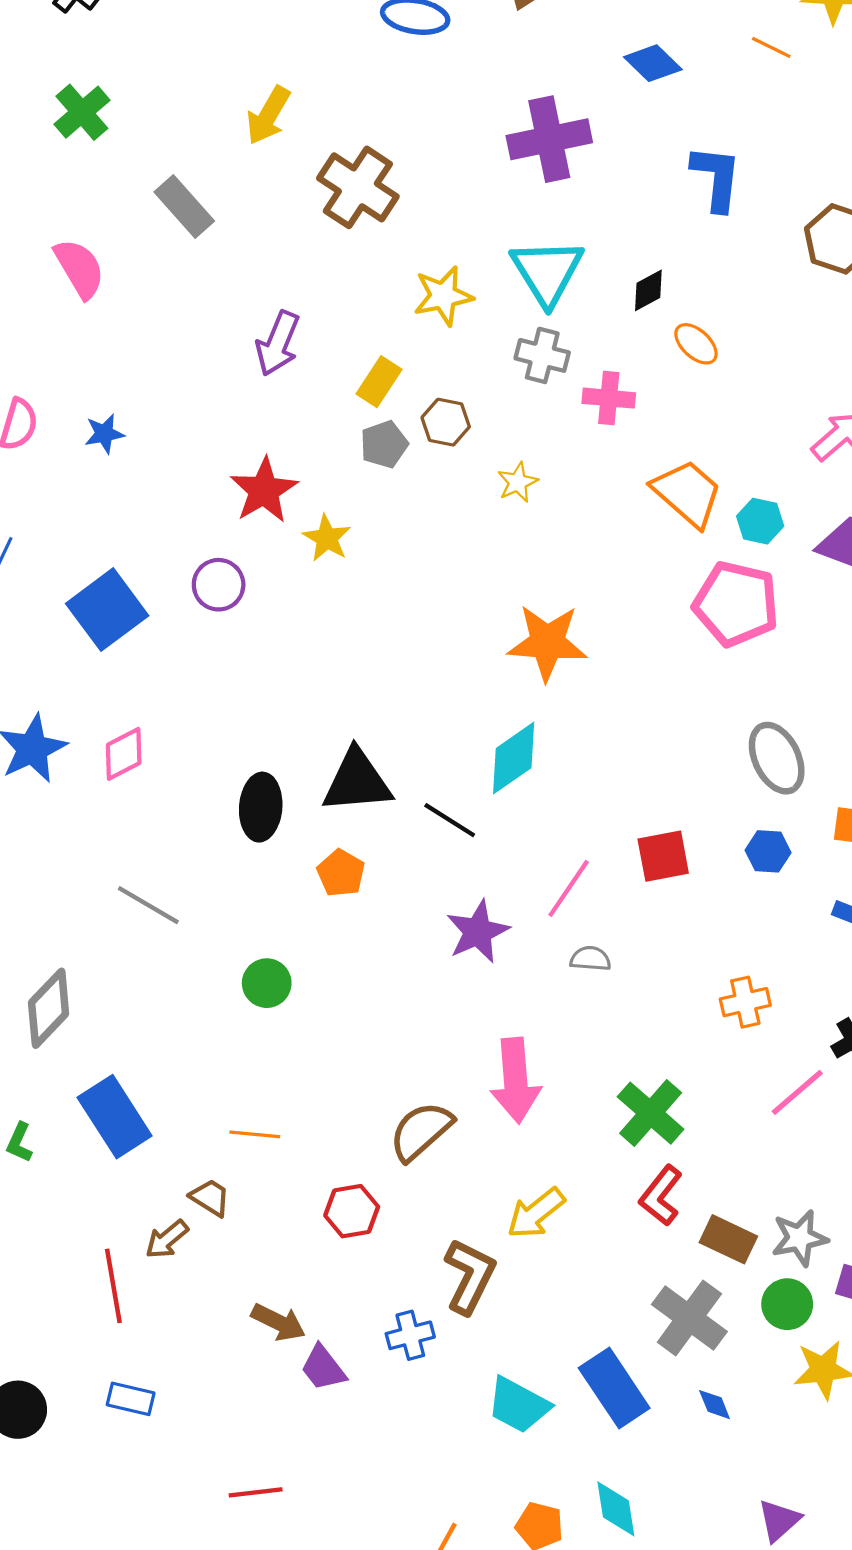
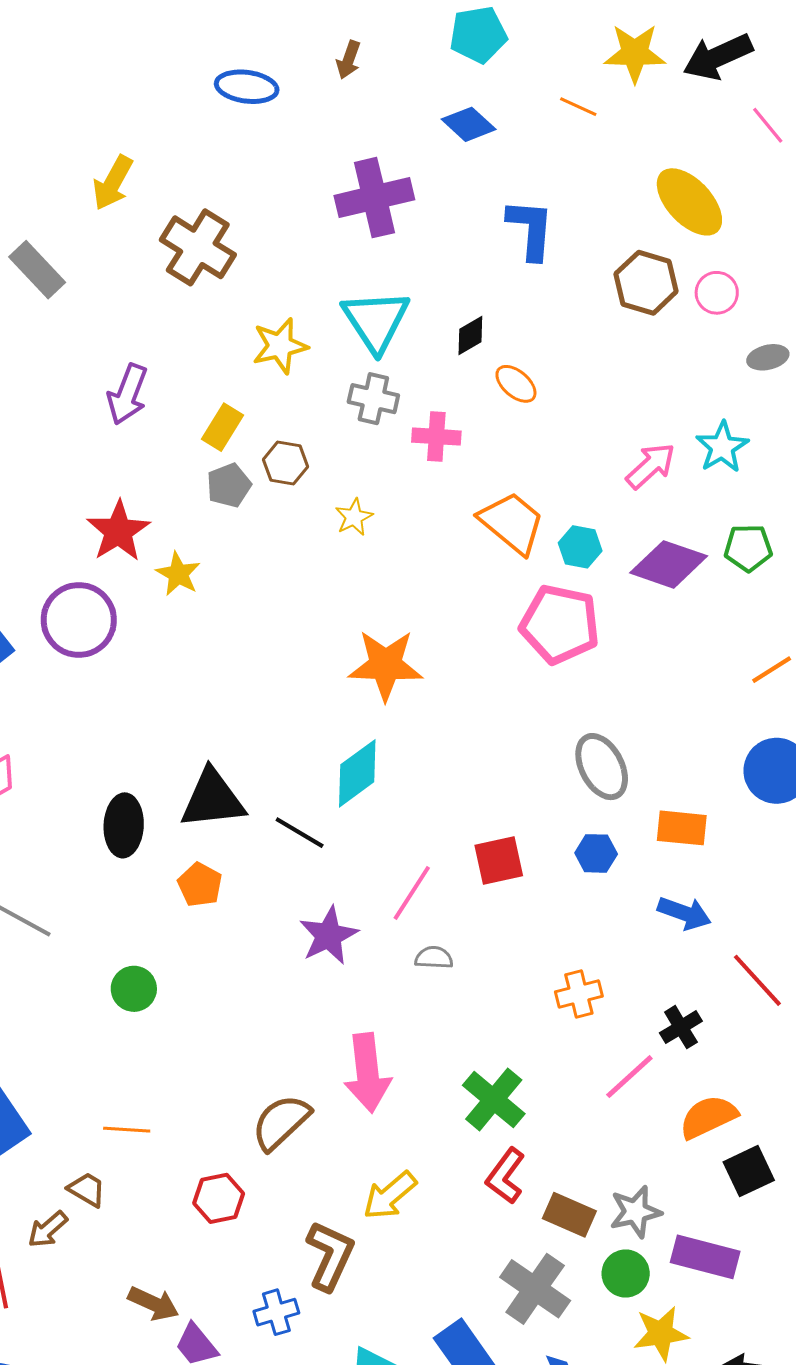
purple circle: (219, 585) -> (79, 620), size x1.5

